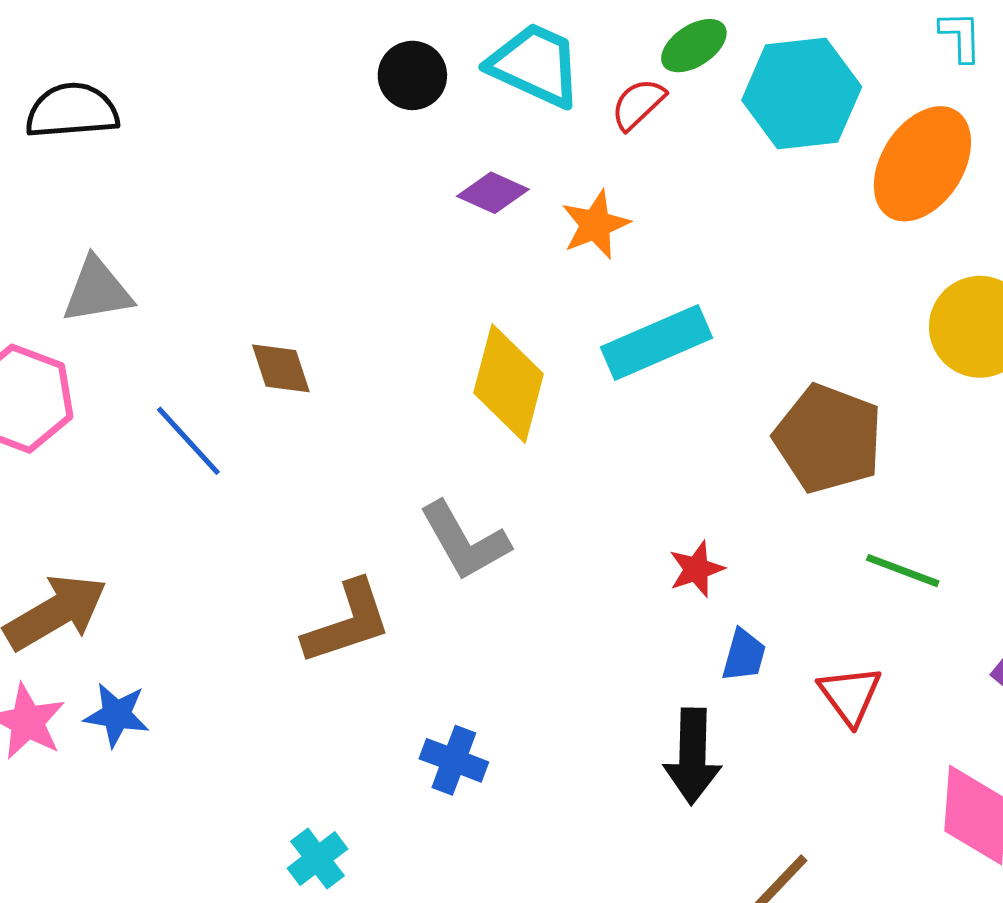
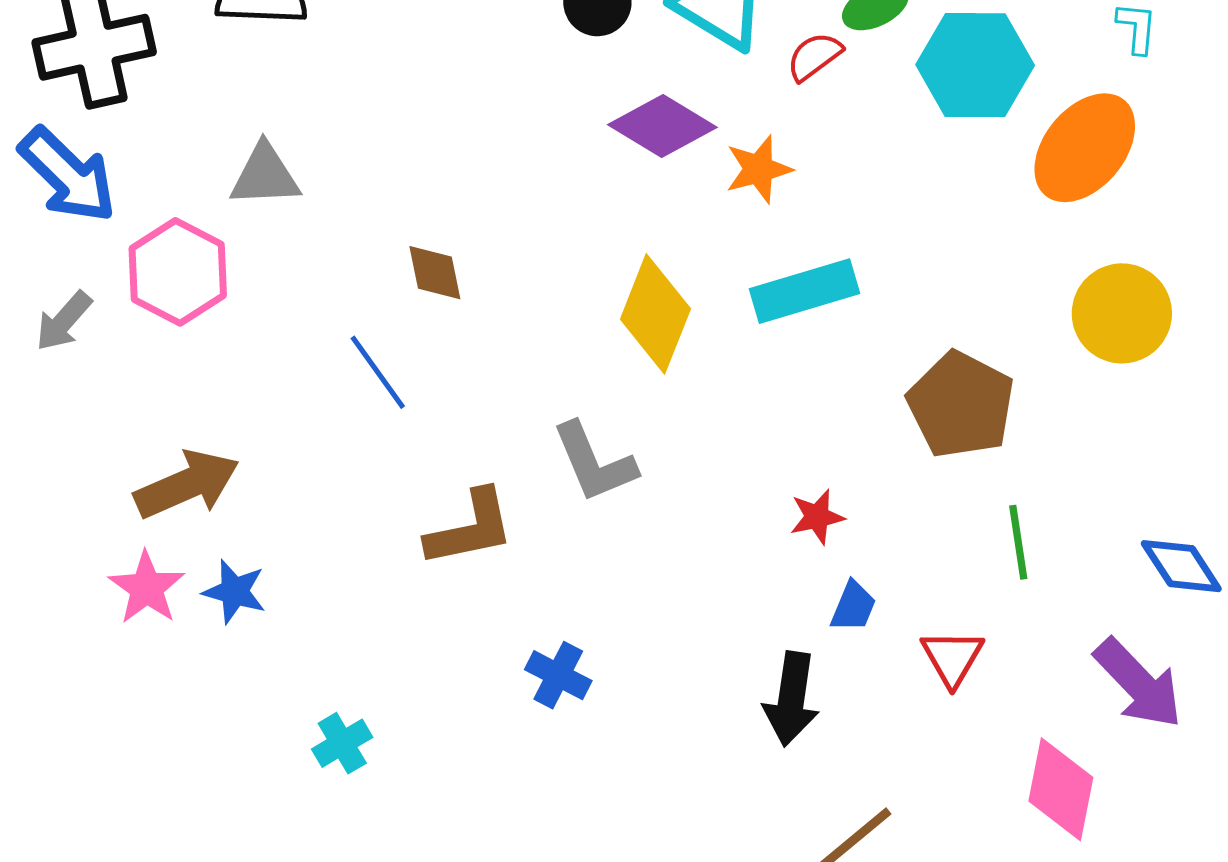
purple diamond: (493, 193) -> (662, 126), size x1.5
blue line: (188, 441) -> (378, 372), moved
green line: (903, 571) -> (1018, 542), turned 54
cyan cross: (318, 859) -> (342, 743), moved

